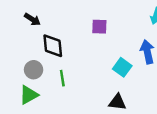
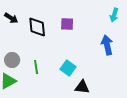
black diamond: (53, 46) -> (37, 27), moved
cyan square: (122, 67) -> (68, 68), moved

